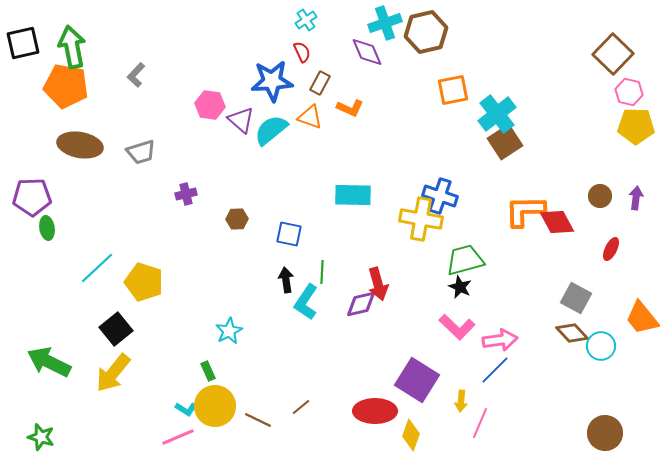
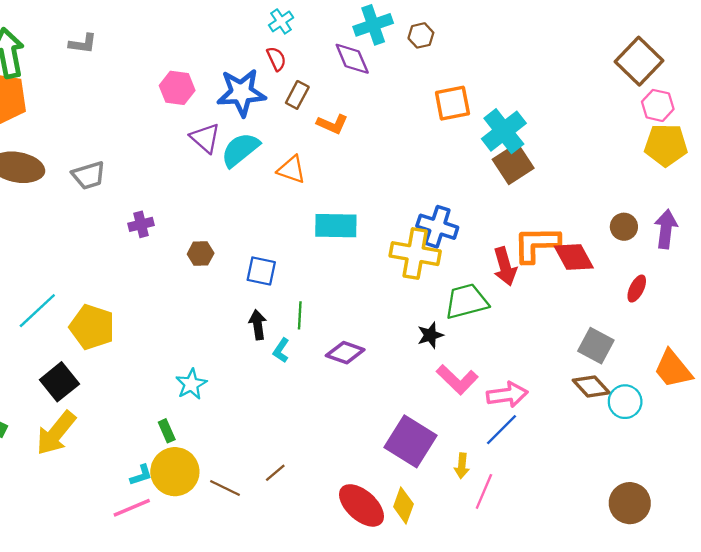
brown hexagon: (426, 32) -> (421, 35), size x0.5
gray L-shape: (136, 75) -> (83, 44), moved, turned -125
pink hexagon: (210, 105) -> (177, 88), moved
orange triangle: (310, 117) -> (292, 170), moved
purple arrow: (636, 198) -> (666, 229), size x1.4
red arrow: (378, 284) -> (505, 266), moved
black star: (460, 287) -> (430, 335), moved, turned 30
cyan L-shape: (306, 302) -> (281, 350), size x0.6
purple diamond: (361, 304) -> (345, 353), turned 32
cyan L-shape: (186, 409) -> (141, 475), turned -50
red ellipse: (375, 411) -> (361, 505), moved, turned 42

